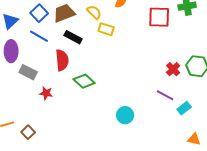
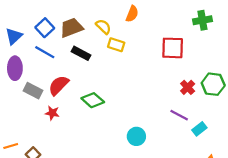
red square: (159, 17) -> (173, 48), moved
red semicircle: (62, 60) -> (59, 85), moved, turned -130

